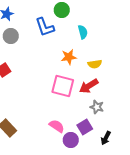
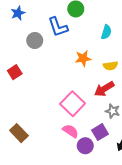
cyan semicircle: (83, 32) -> (106, 32), moved, turned 32
gray circle: (11, 36) -> (35, 40), moved
pink square: (63, 86) -> (73, 104), moved, turned 30

